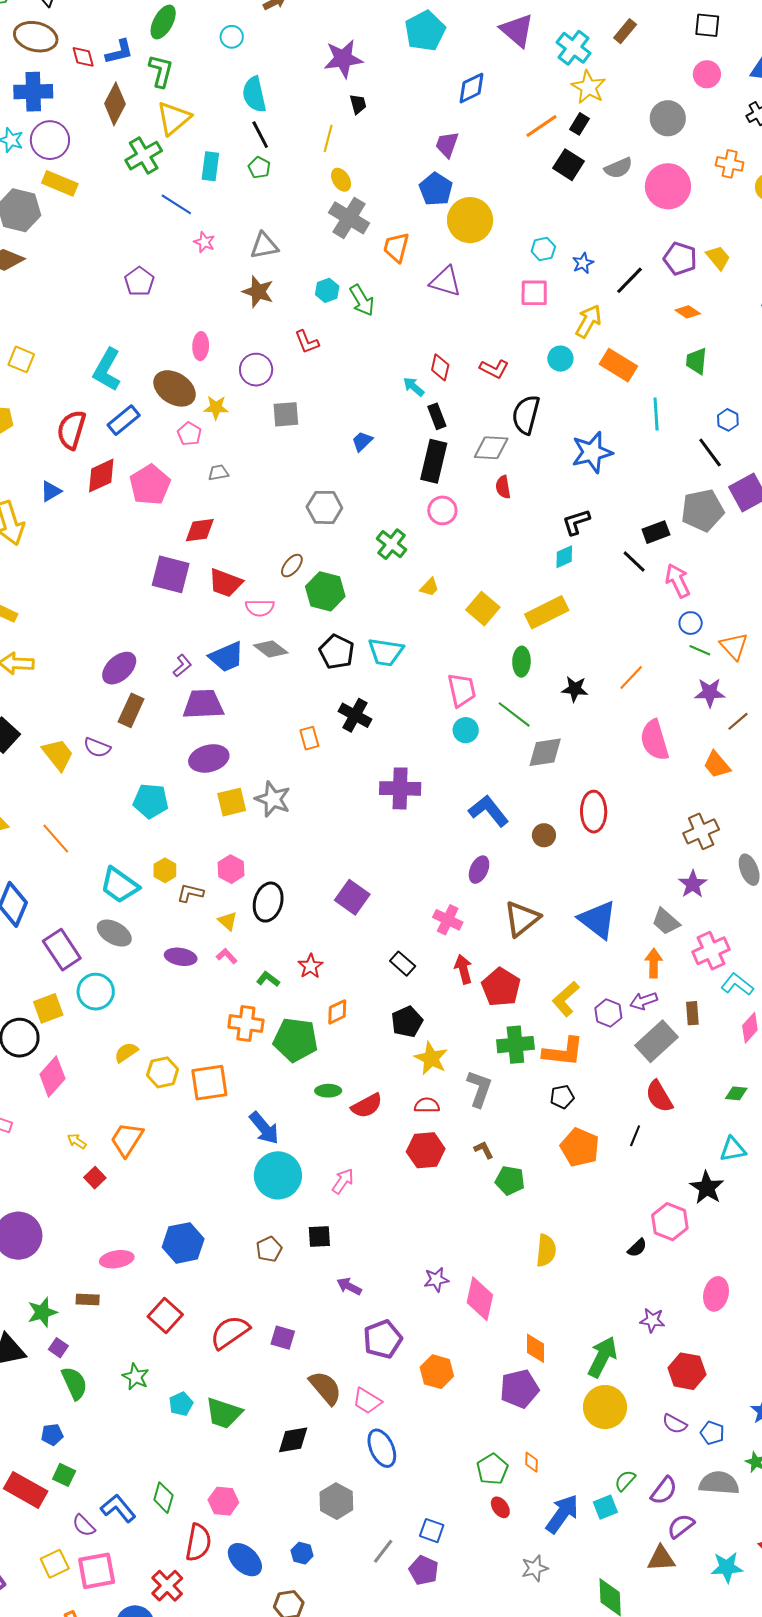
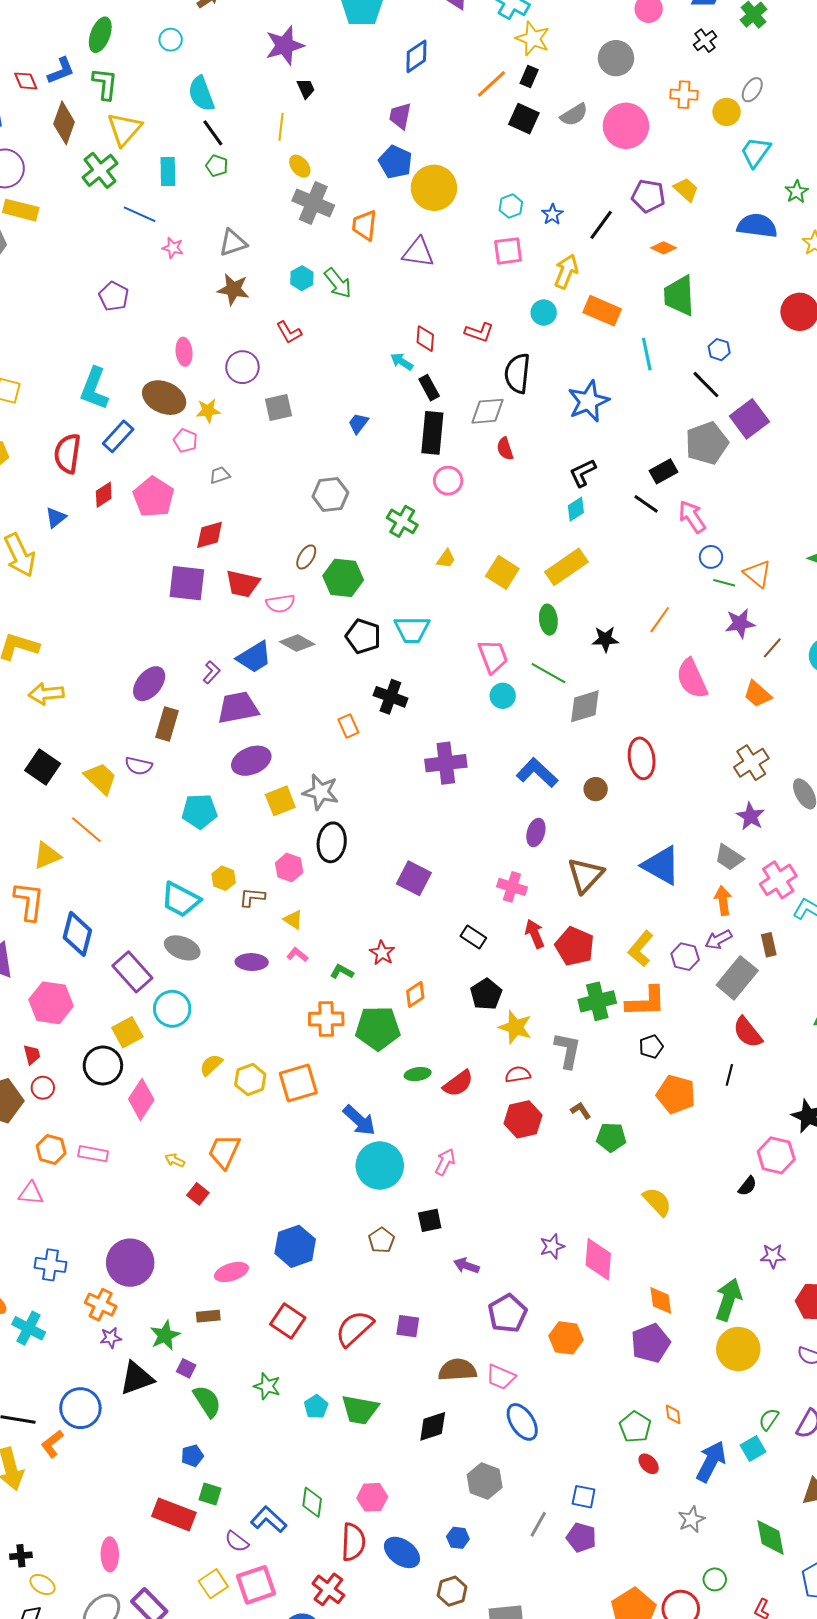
green trapezoid: (696, 361) -> (679, 296), size x1.5
red diamond: (101, 476) -> (104, 495), size x0.7
orange line: (56, 838) -> (86, 830), moved
black ellipse: (268, 902) -> (332, 842), moved
yellow semicircle: (546, 1250) -> (657, 1202), turned -40
brown semicircle: (325, 1388) -> (457, 1370), turned -45

